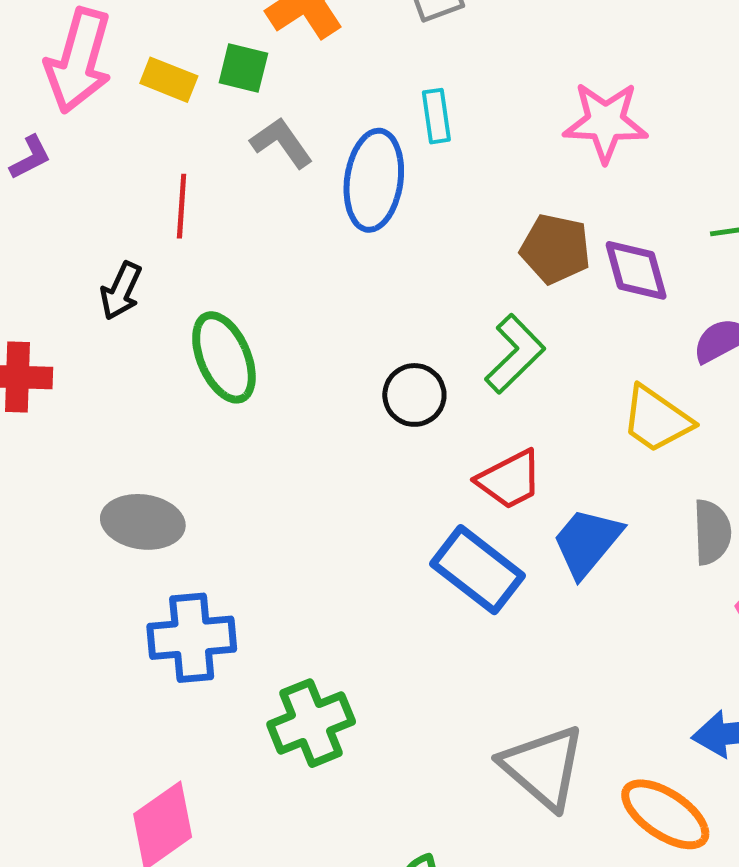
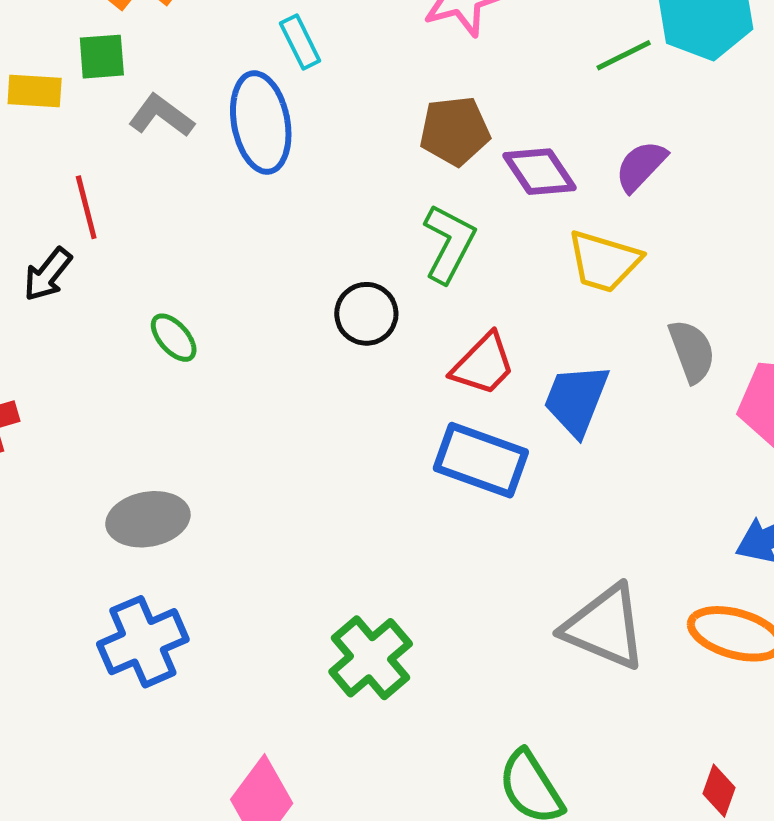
purple diamond: (636, 270) -> (539, 172), moved
black arrow: (121, 291) -> (48, 274), moved, turned 32
green ellipse: (224, 357) -> (174, 338), size x0.6
blue cross: (192, 638) -> (143, 642), moved

